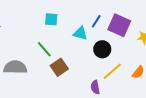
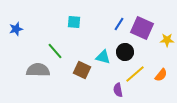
cyan triangle: (80, 33) -> (103, 57), moved
green line: (44, 49) -> (55, 51), moved
brown square: (59, 67) -> (82, 70), turned -30

